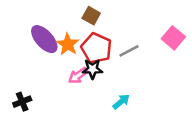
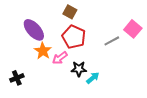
orange star: (68, 44) -> (43, 51), moved
gray line: (129, 51) -> (112, 41), moved
black star: (93, 69) -> (79, 69), moved

